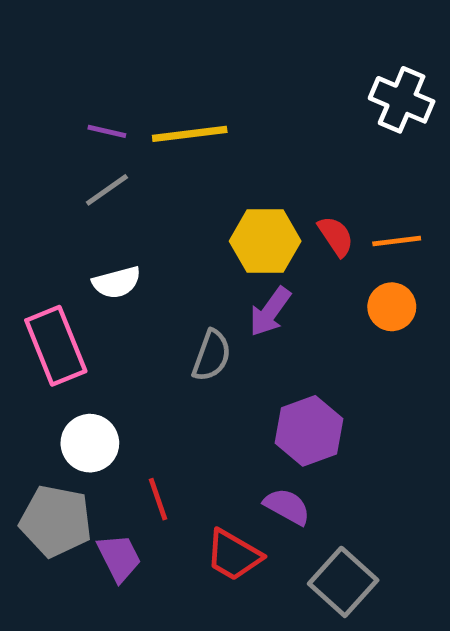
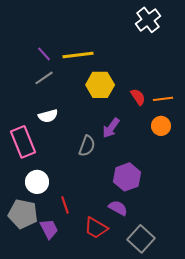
white cross: (402, 100) -> (148, 20), moved, turned 30
purple line: (107, 131) -> (44, 54), turned 35
yellow hexagon: (265, 241) -> (100, 85), moved

